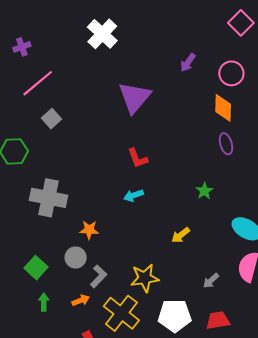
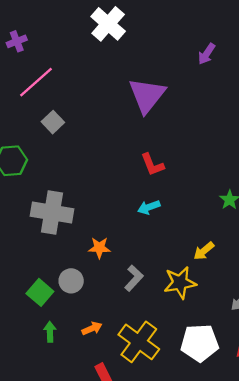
gray circle: (76, 258) -> (71, 281), moved
gray L-shape: (99, 276) -> (134, 278), moved
yellow star: (145, 278) -> (180, 283), moved

